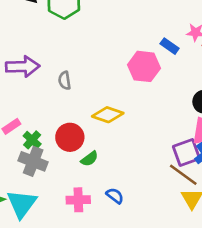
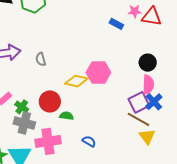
pink hexagon: (144, 66) -> (98, 73), moved
green semicircle: (89, 159) -> (67, 116), turned -128
pink cross: (78, 200) -> (48, 141), moved, size x1.4

